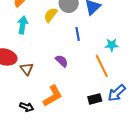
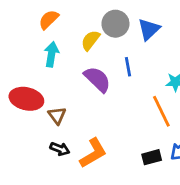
purple semicircle: (62, 61) -> (97, 79), moved, size x1.5
black arrow: (27, 107) -> (60, 149), moved

